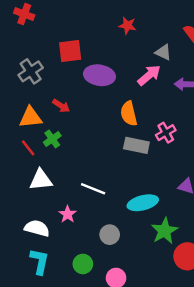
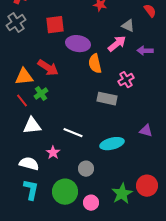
gray cross: (31, 71) -> (16, 23), moved
red arrow: (61, 106) -> (48, 68), size x1.5
orange semicircle: (129, 113) -> (95, 64), moved
pink cross: (166, 133) -> (126, 80), moved
green star: (164, 231) -> (122, 194), moved
green circle: (83, 264) -> (65, 192), size x1.6

